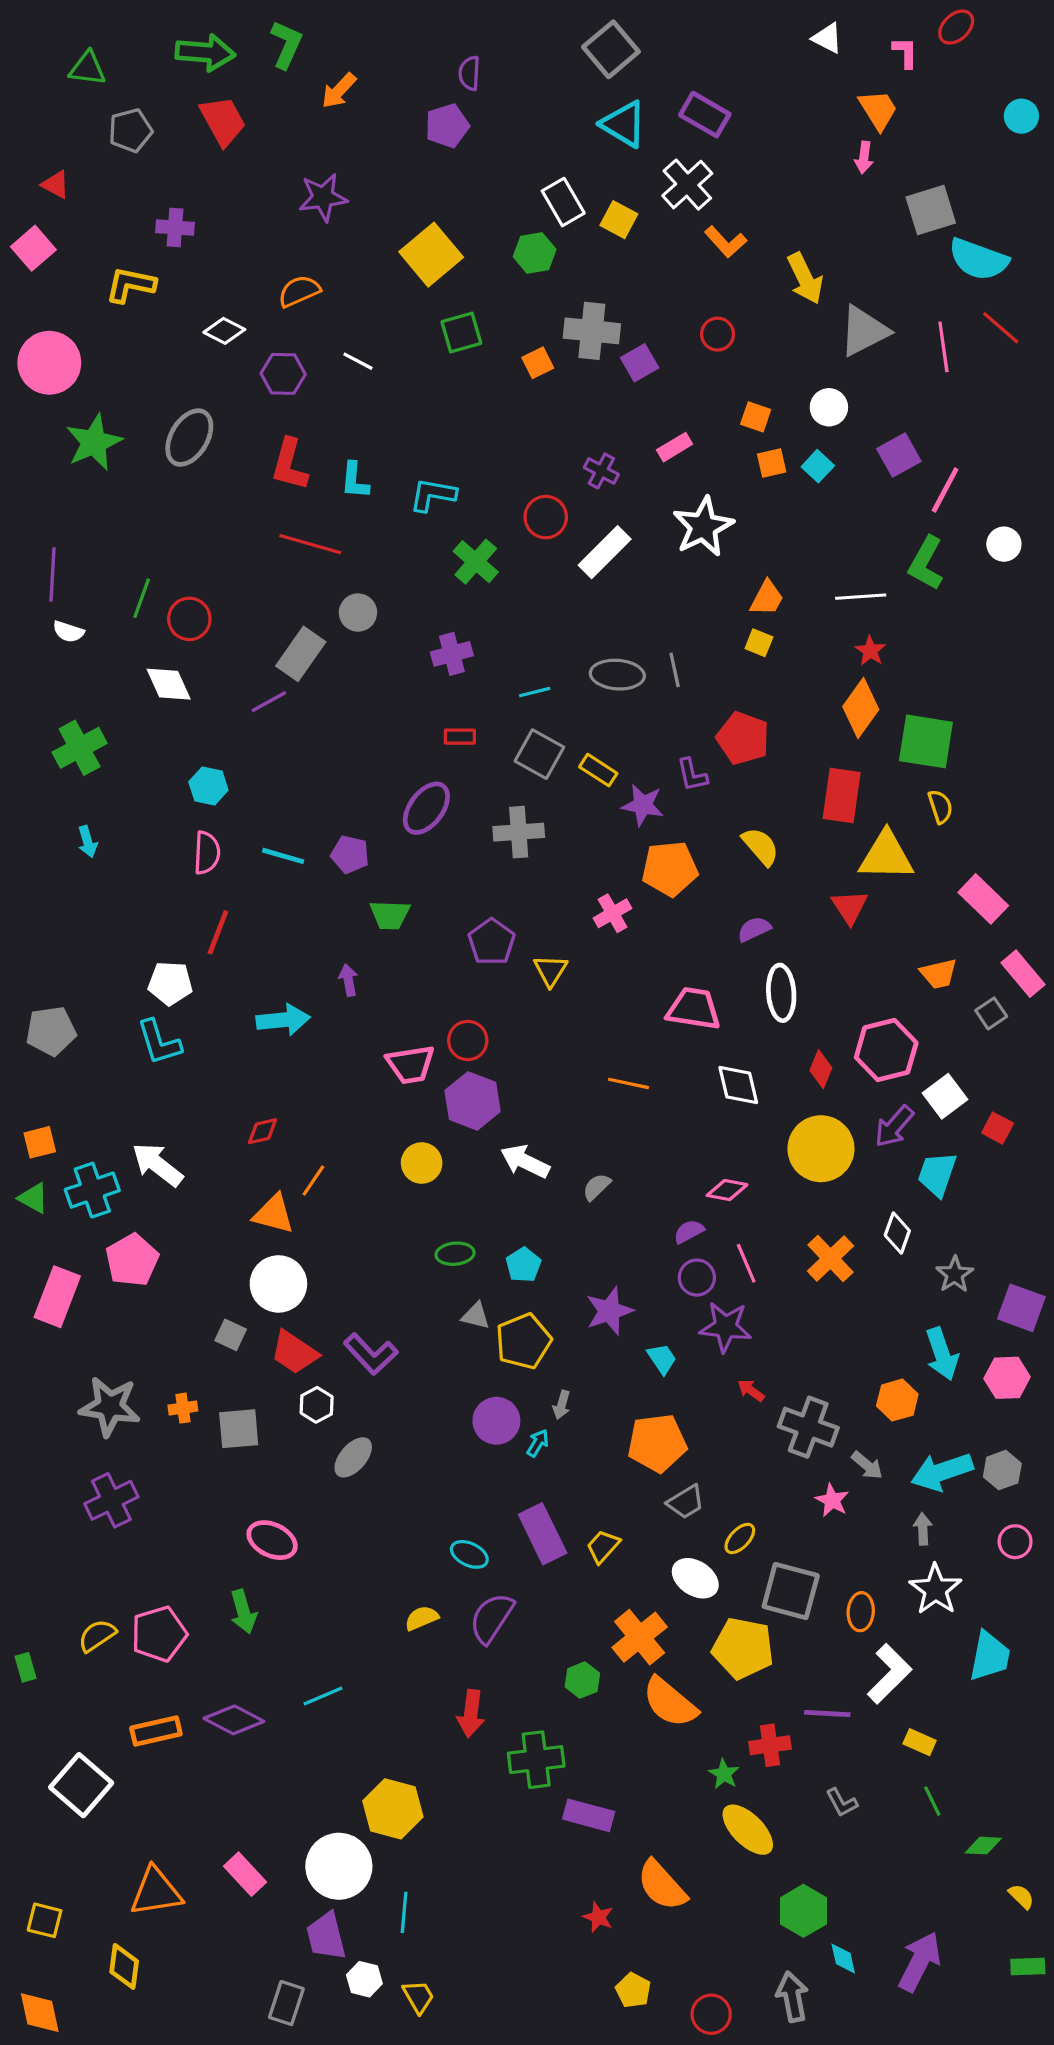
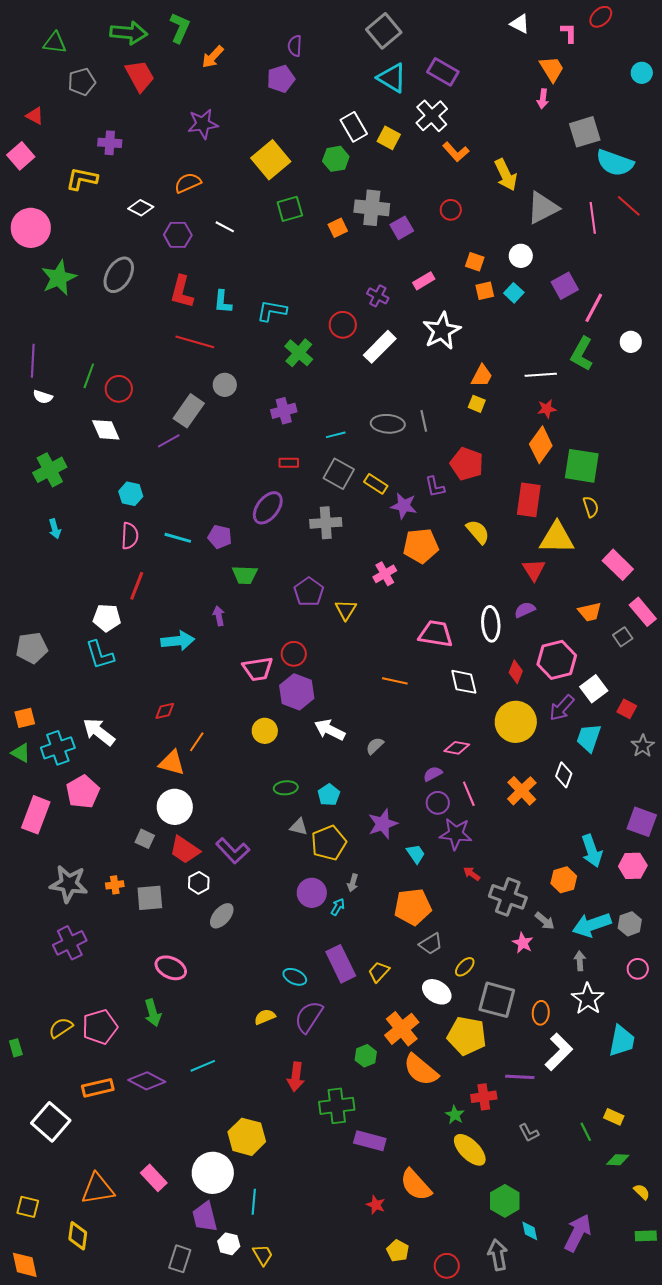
red star: (870, 651) -> (547, 409), turned 30
purple semicircle: (754, 929) -> (525, 610), moved
gray star: (955, 1274) -> (643, 746), moved
yellow rectangle: (920, 1742) -> (614, 1117), moved

